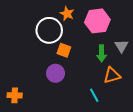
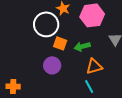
green arrow: (102, 53) -> (82, 46), moved, turned 77
orange triangle: (112, 75) -> (94, 66), moved

